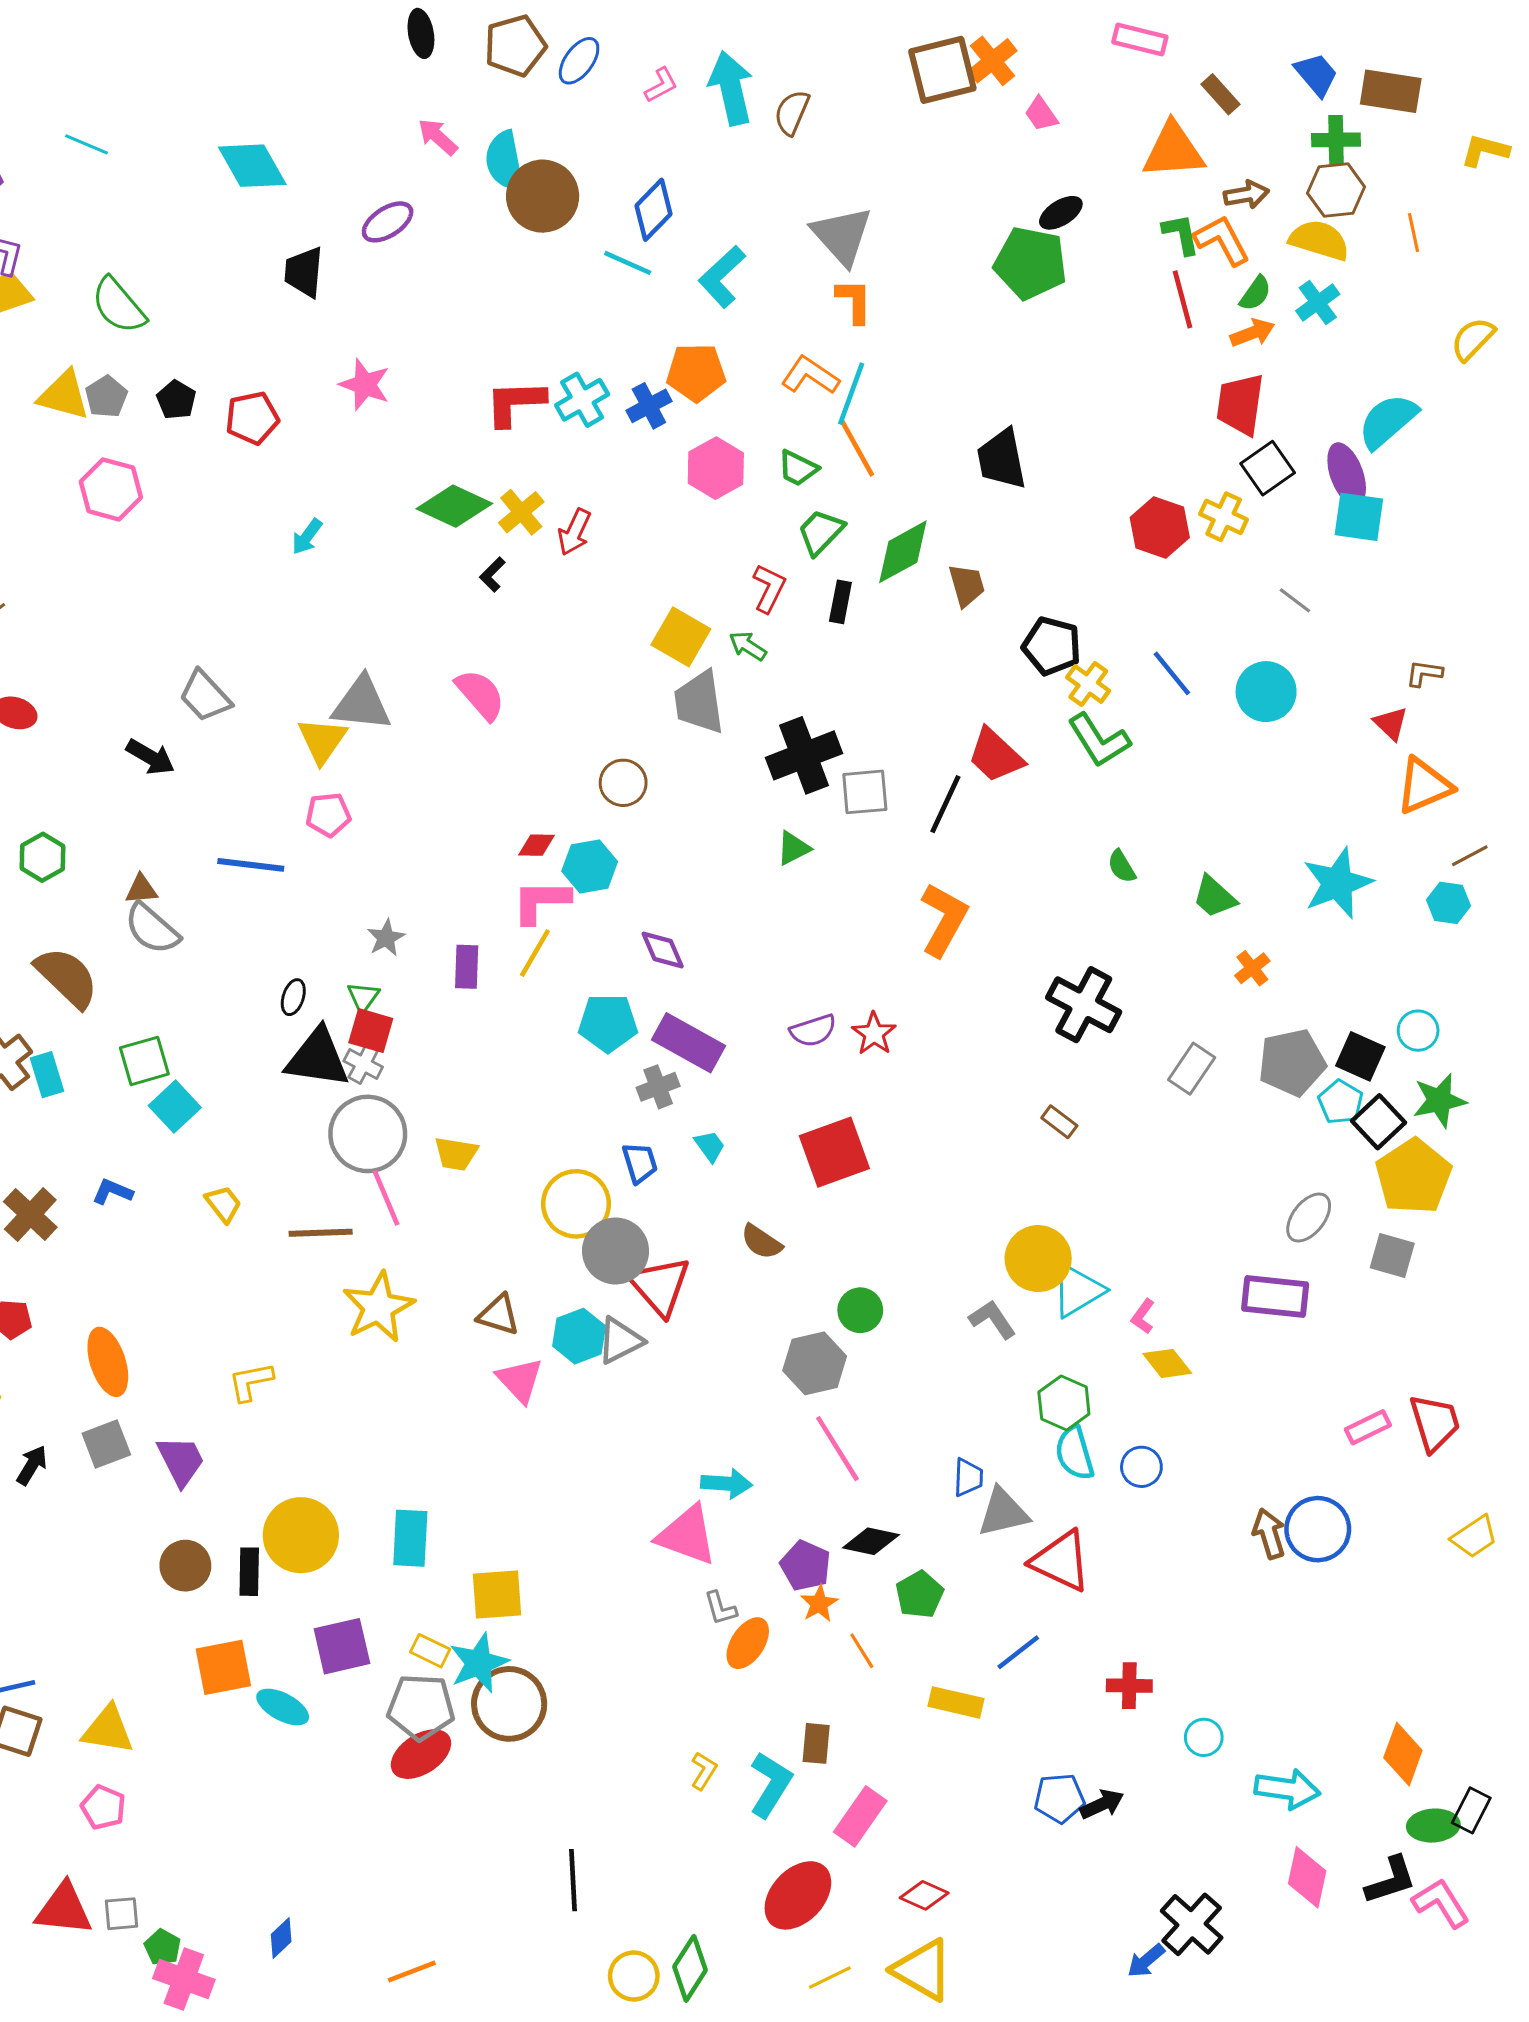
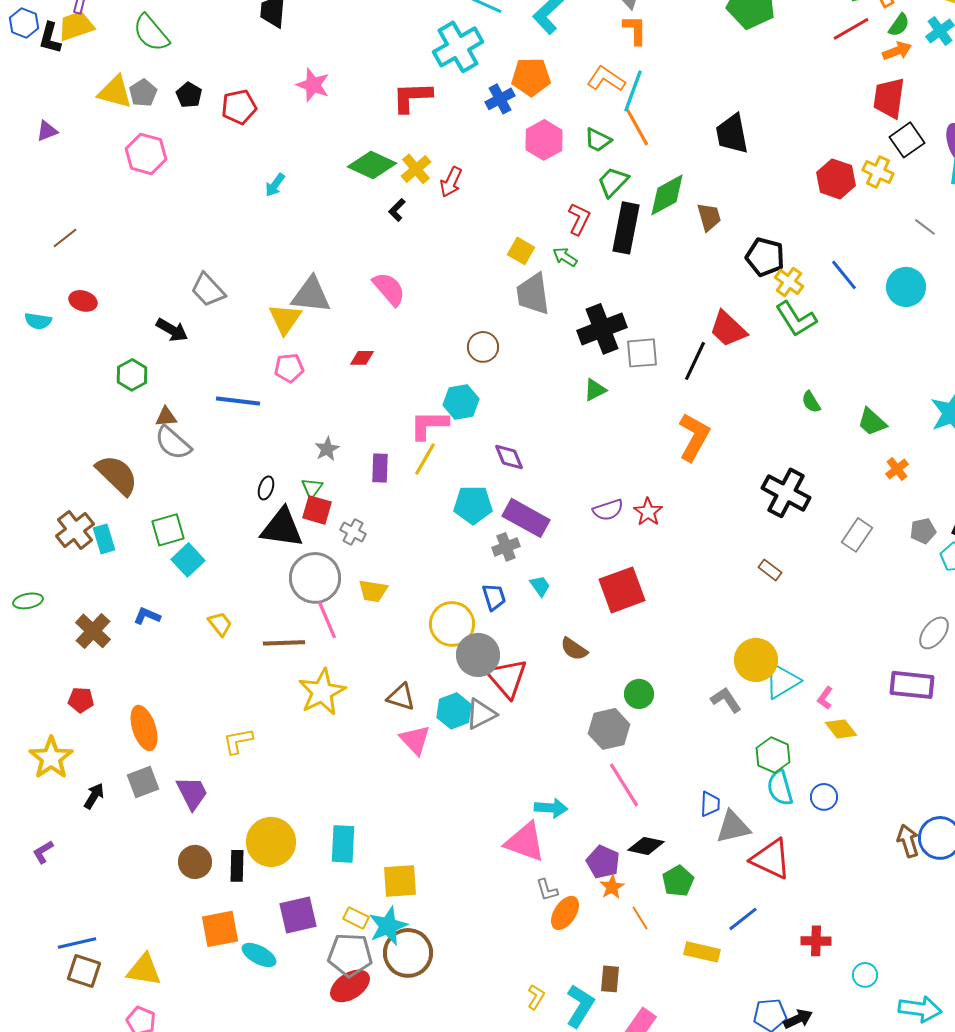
red line: (1182, 299) -> (851, 29), turned 75
cyan cross: (582, 400) -> (458, 47), moved, size x1.4
black rectangle: (840, 602) -> (626, 228), size x1.8
yellow square: (681, 637) -> (521, 251), size x0.7
red diamond: (536, 845) -> (362, 358), moved
green hexagon: (42, 857) -> (132, 375), moved
gray pentagon: (1292, 1062) -> (923, 531), size x0.6
gray cross: (363, 1064) -> (353, 532), moved

